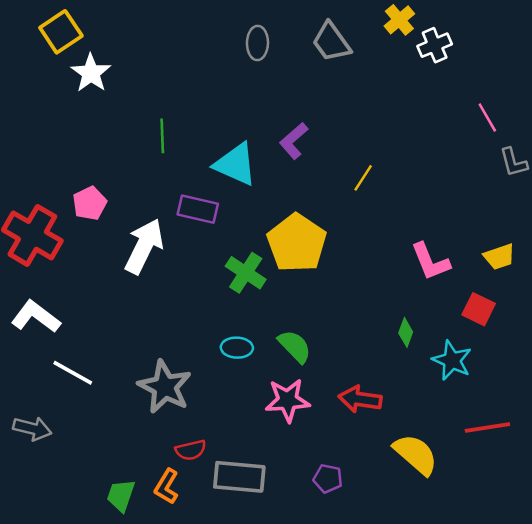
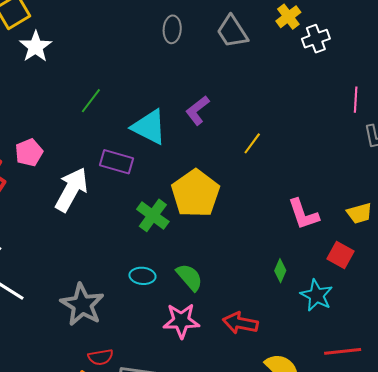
pink line: (487, 118) -> (356, 100), turned 30
green line: (162, 136) -> (91, 101), turned 36

